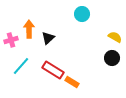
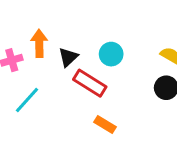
cyan circle: (82, 14) -> (111, 54), moved
red rectangle: (53, 70) -> (90, 83), moved

